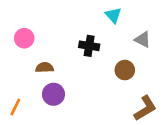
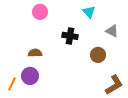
pink circle: (24, 38) -> (40, 12), moved
purple circle: (53, 94) -> (30, 76), moved

